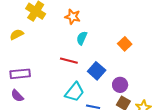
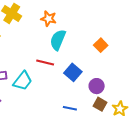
cyan semicircle: (82, 38) -> (58, 40), size x1.5
cyan trapezoid: (75, 92) -> (23, 81), moved

